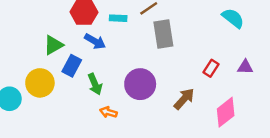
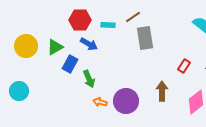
yellow circle: (40, 83) -> (26, 46), moved
purple circle: (140, 84) -> (126, 101), moved
brown arrow: (184, 99) -> (162, 91), turned -42

